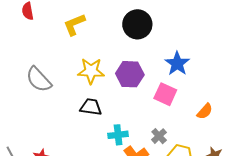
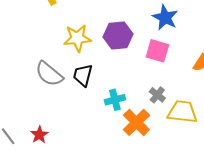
gray semicircle: (39, 79) -> (49, 74), moved
black trapezoid: (91, 107) -> (83, 75), turned -75

